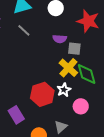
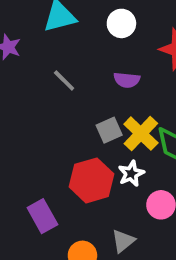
gray line: (24, 30) -> (64, 80), moved
gray square: (74, 49) -> (109, 130), moved, turned -32

